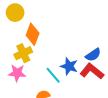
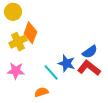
yellow cross: (23, 53) -> (18, 42), moved

